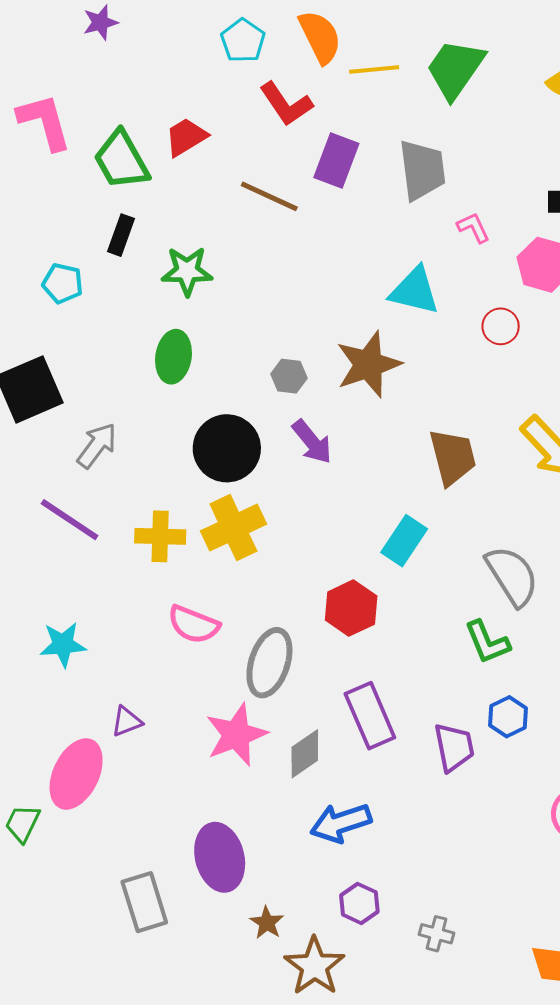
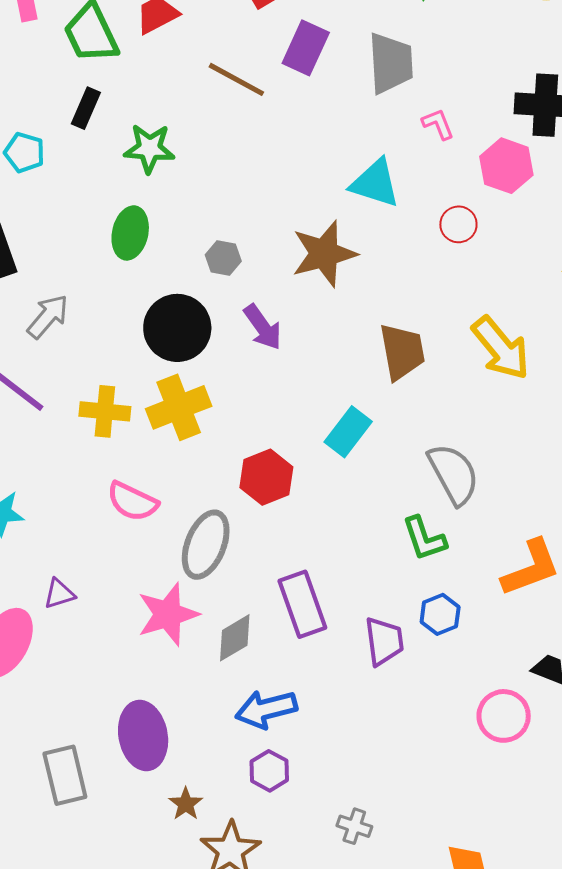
gray hexagon: (289, 376) -> (223, 258), moved
red hexagon: (351, 608) -> (266, 477), moved
purple hexagon: (359, 903) -> (269, 771), moved

